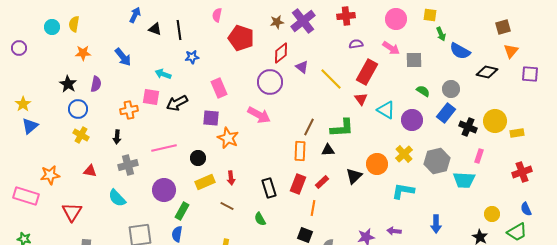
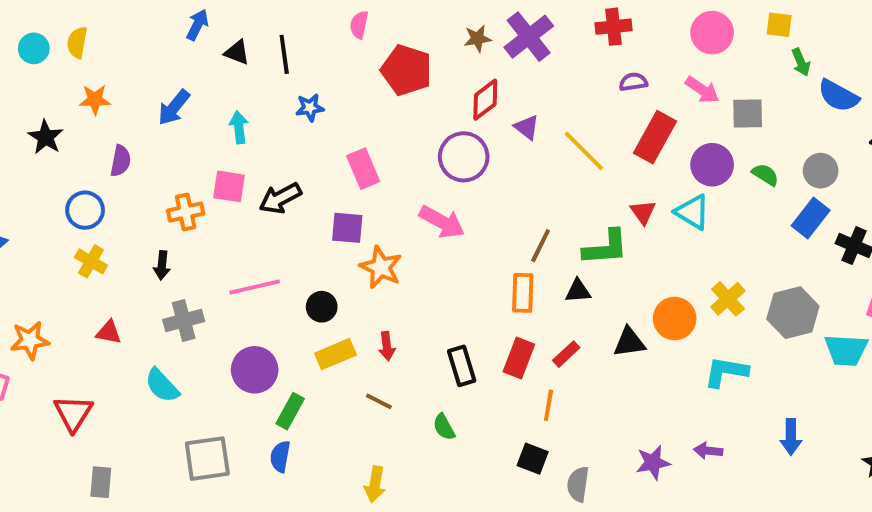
blue arrow: (123, 57) -> (174, 108), turned 78
cyan arrow: (163, 74) -> (239, 127), moved, turned 63
black star: (68, 84) -> (46, 137), moved
red triangle: (361, 99) -> (643, 212), moved
purple circle: (412, 120) -> (712, 165), moved
black triangle: (354, 176) -> (629, 342), turned 36

